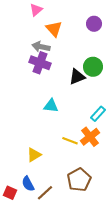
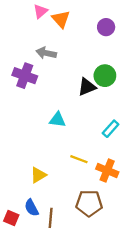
orange triangle: (54, 29) -> (61, 19), moved
purple cross: (40, 63) -> (25, 76), moved
orange cross: (90, 137) -> (107, 170), moved, turned -30
brown pentagon: (79, 180) -> (89, 203), turned 30
brown line: (45, 193) -> (51, 218), turned -42

